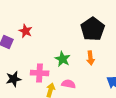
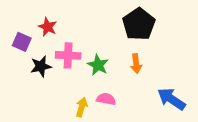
pink cross: (40, 73) -> (68, 55), moved
black star: (14, 79) -> (41, 66), moved

